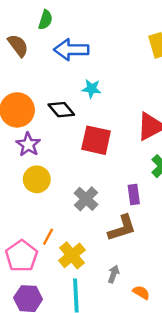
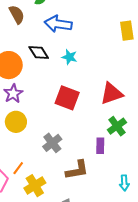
black diamond: (61, 110) -> (39, 52), moved
purple rectangle: (134, 195) -> (100, 146), moved

